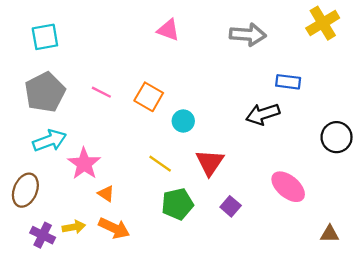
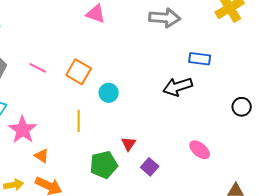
black circle: (337, 137) -> (242, 107), size x0.7
red triangle: (210, 162) -> (129, 144), moved, size x0.6
yellow line: (160, 164) -> (79, 121), moved, turned 55
pink ellipse: (288, 187) -> (200, 150), size x0.7

